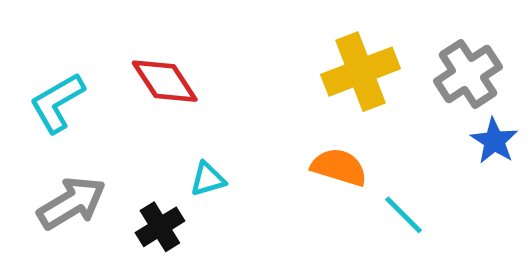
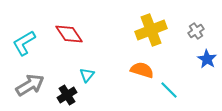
gray cross: (468, 74) -> (196, 31), size x0.6
cyan triangle: (208, 179) -> (87, 75), turned -35

